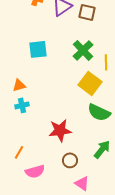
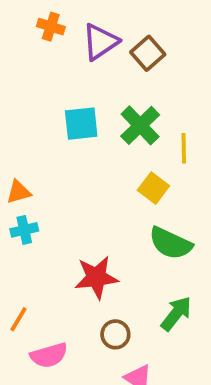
brown square: (87, 12) -> (148, 53), turned 36
cyan square: (38, 49) -> (81, 124), moved
yellow square: (90, 83) -> (153, 188), size x0.7

